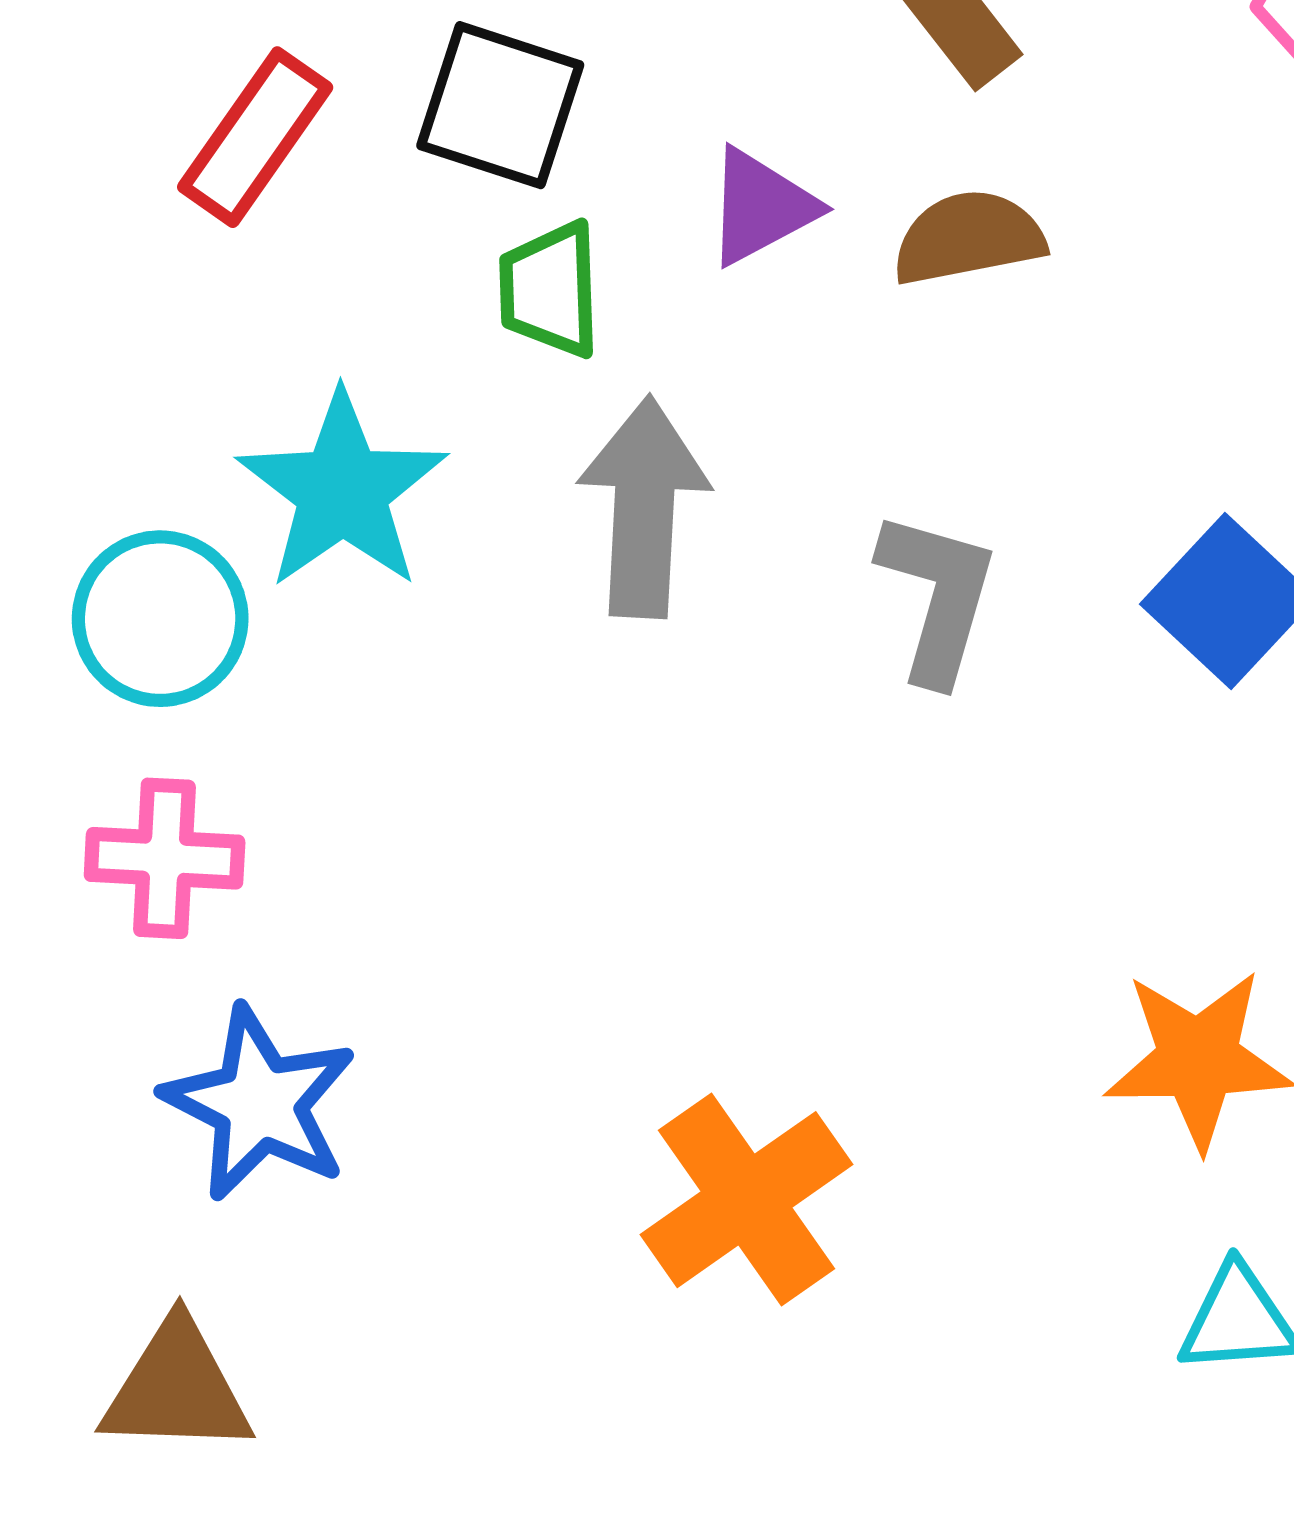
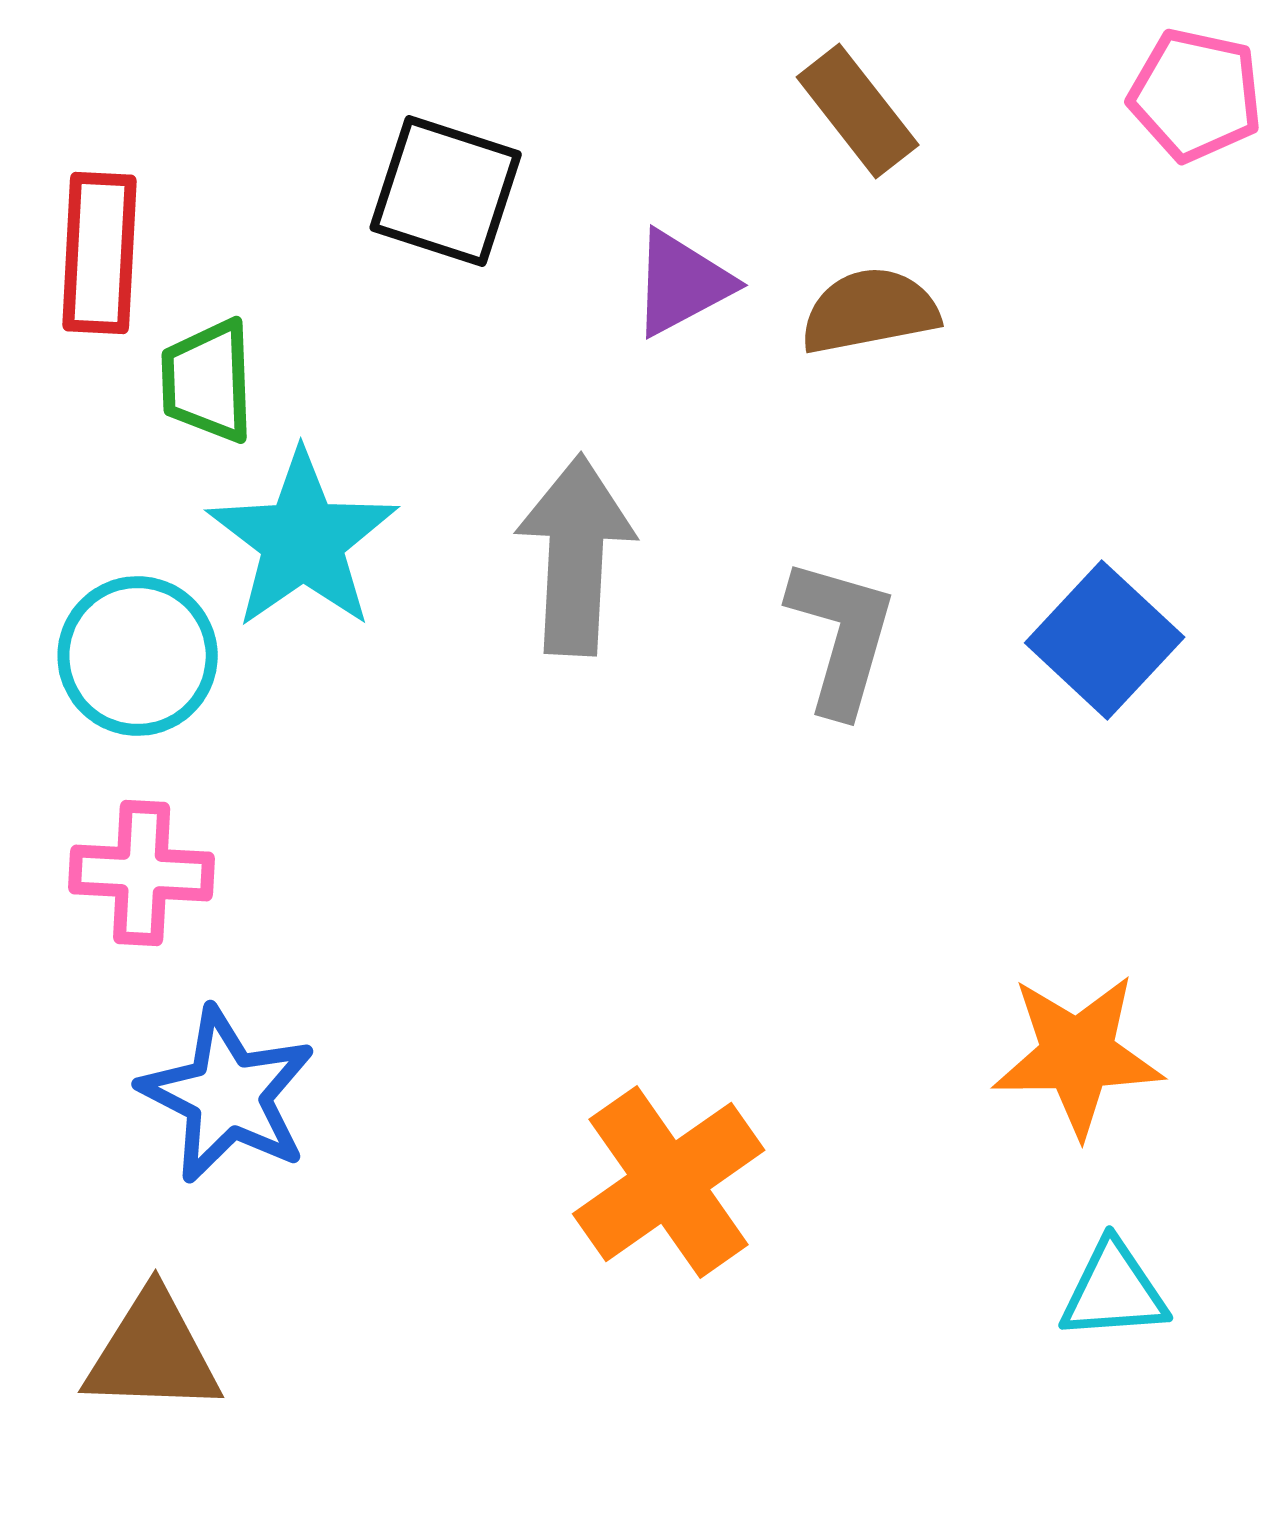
red rectangle: (255, 137) -> (100, 253), moved, turned -32
green trapezoid: (550, 290) -> (208, 381), moved

